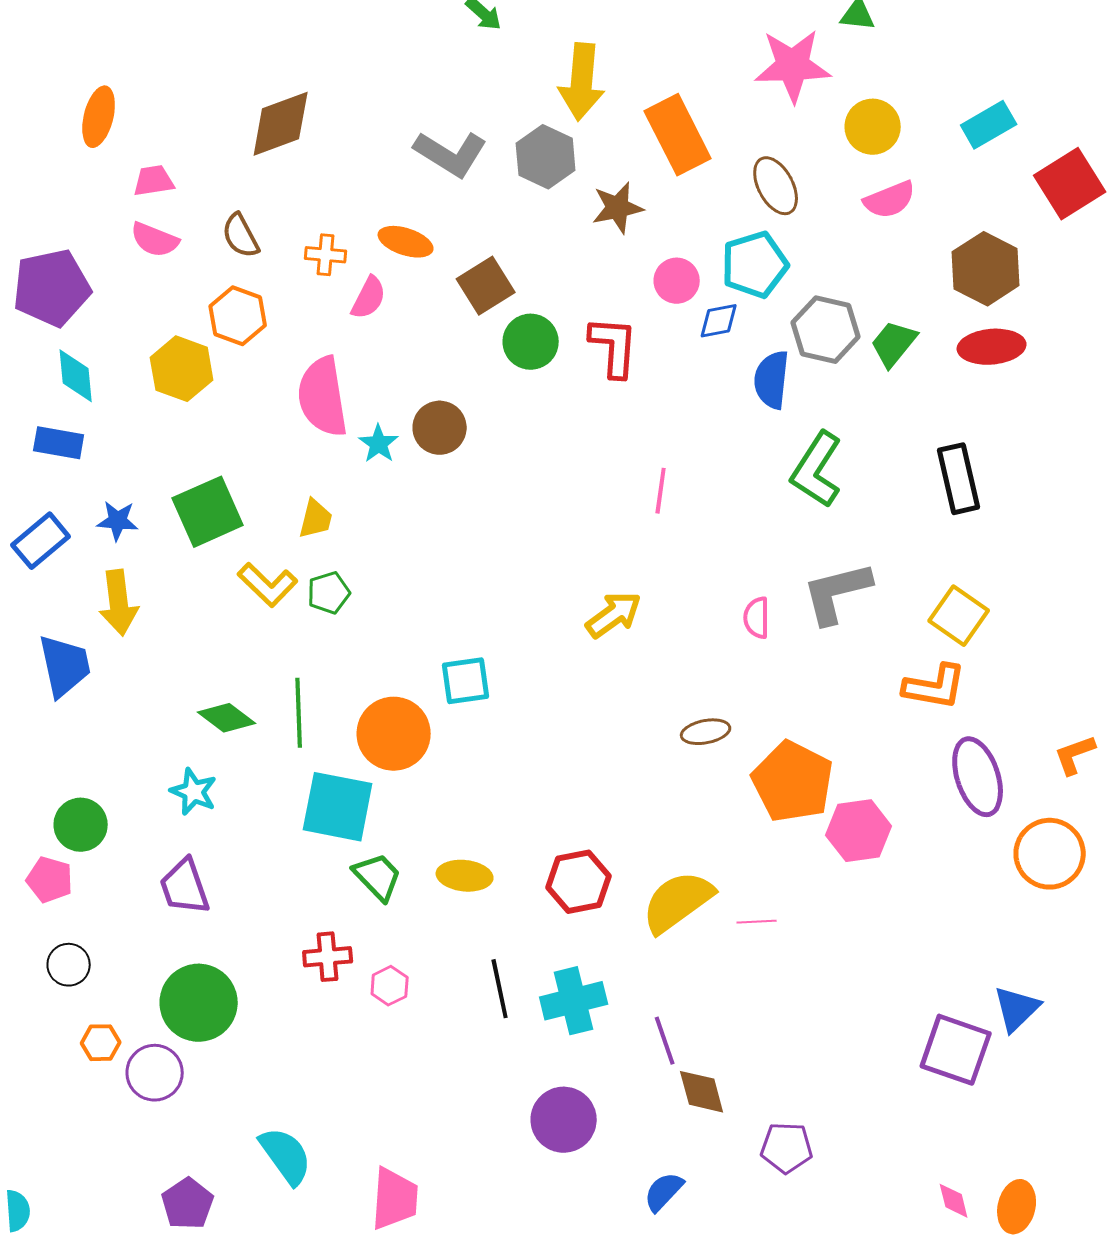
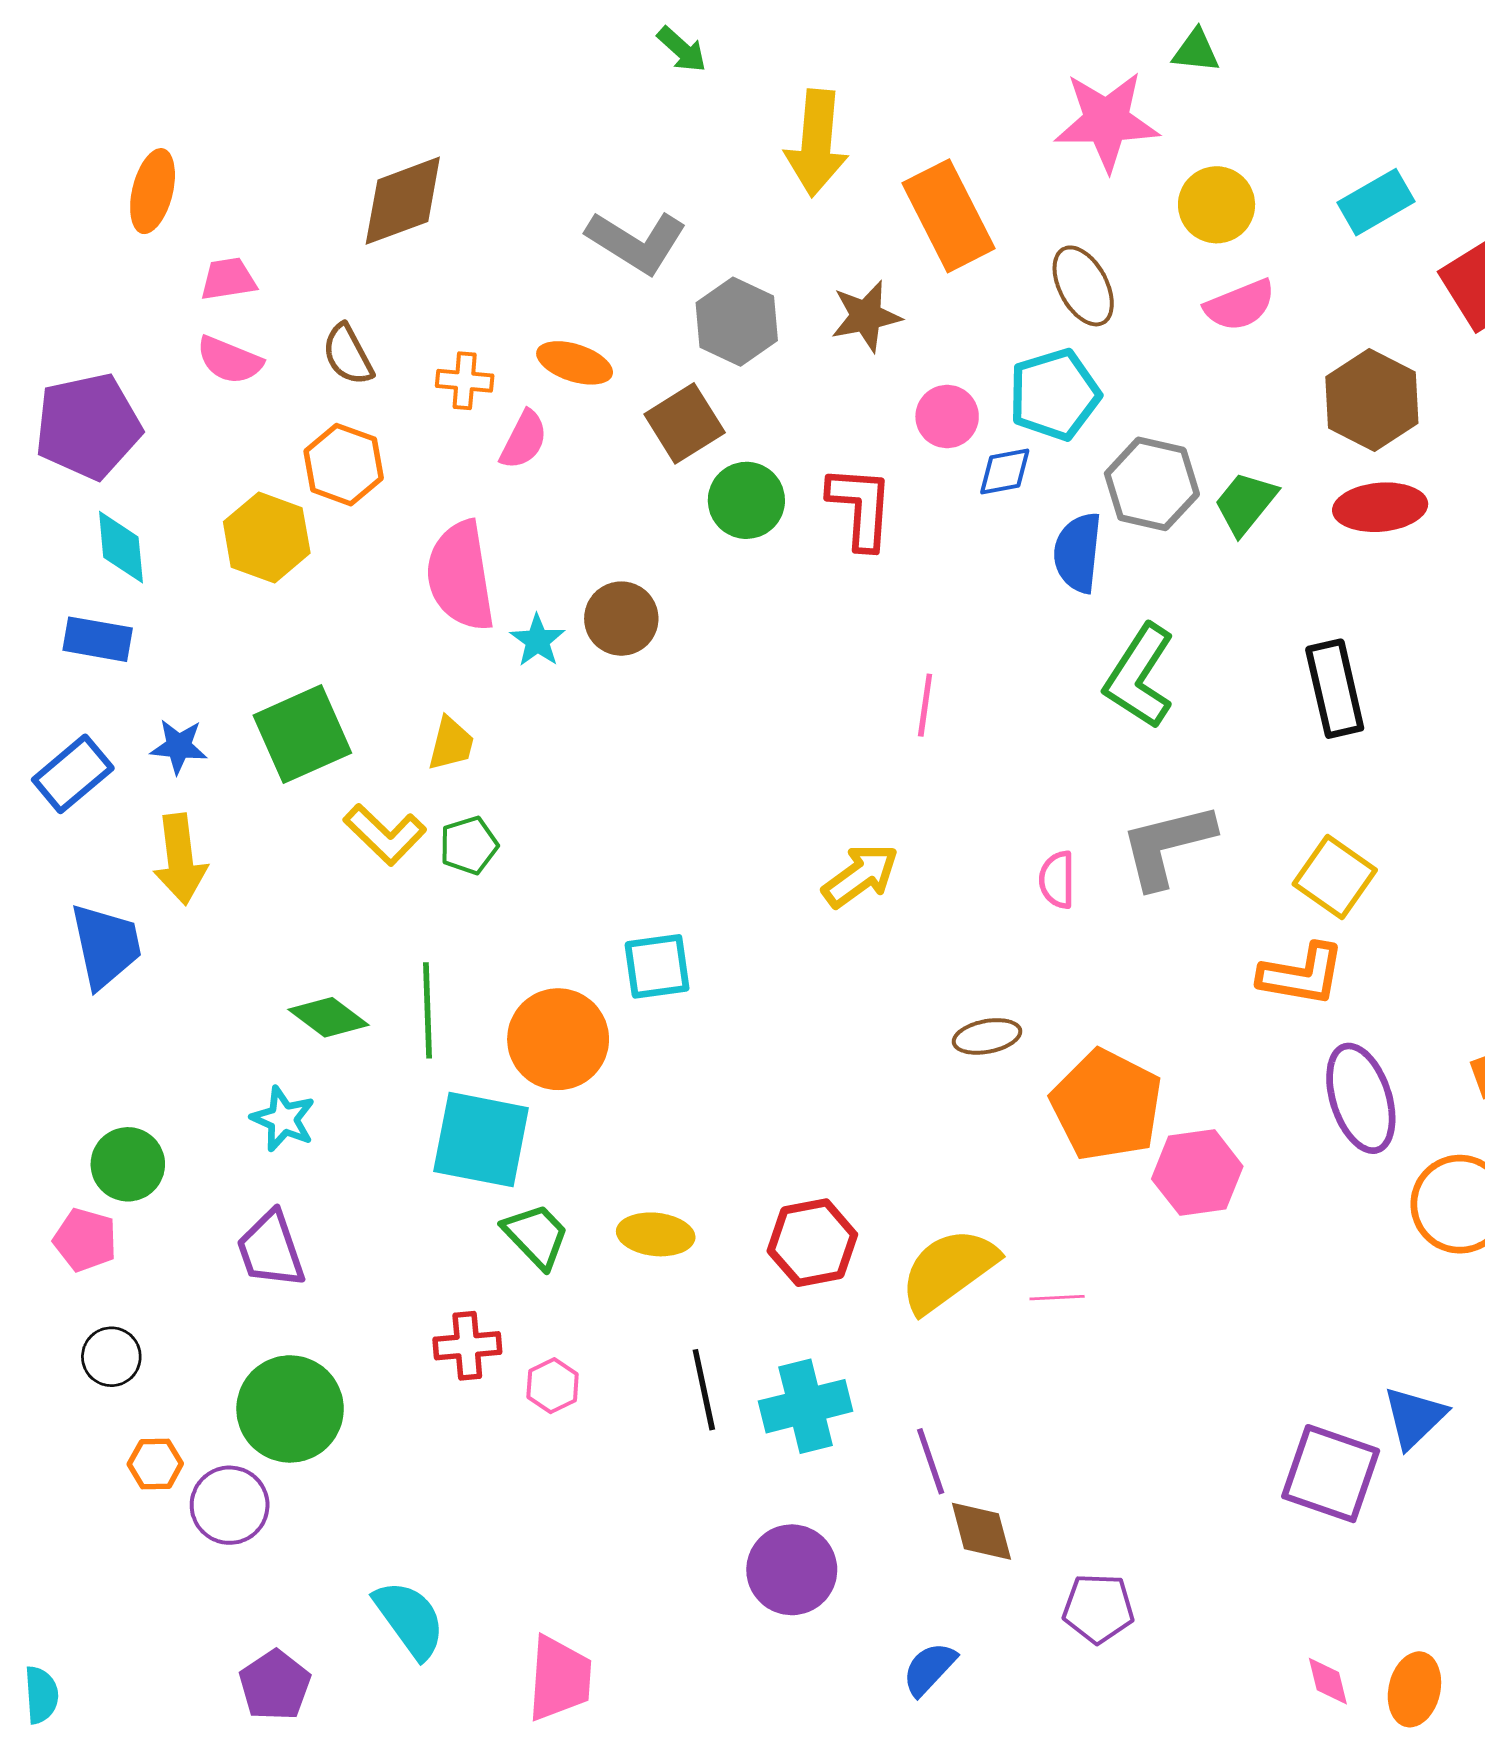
gray hexagon: (546, 157) -> (737, 322), moved

